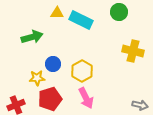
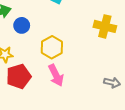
blue circle: (53, 64) -> (22, 25), moved

